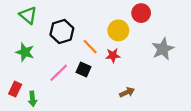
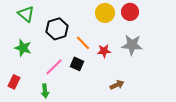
yellow circle: (118, 30) -> (105, 13), moved
gray star: (163, 49) -> (132, 45), moved, turned 30
green arrow: (33, 99) -> (45, 91), moved

